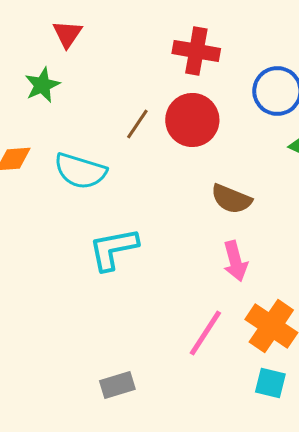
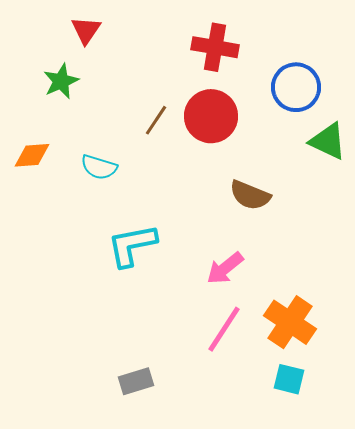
cyan semicircle: (80, 171) -> (99, 167), size x0.7
pink arrow: (235, 261) -> (225, 268), moved, turned 66

